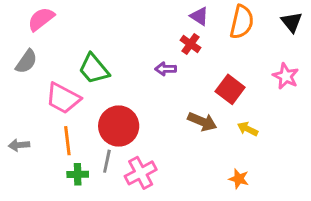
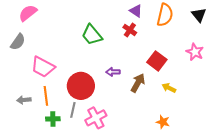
green trapezoid: (94, 69) -> (92, 35), moved
purple arrow: (166, 69) -> (113, 72), moved
brown arrow: (202, 122) -> (138, 83), turned -84
gray arrow: (19, 145) -> (24, 100), moved

